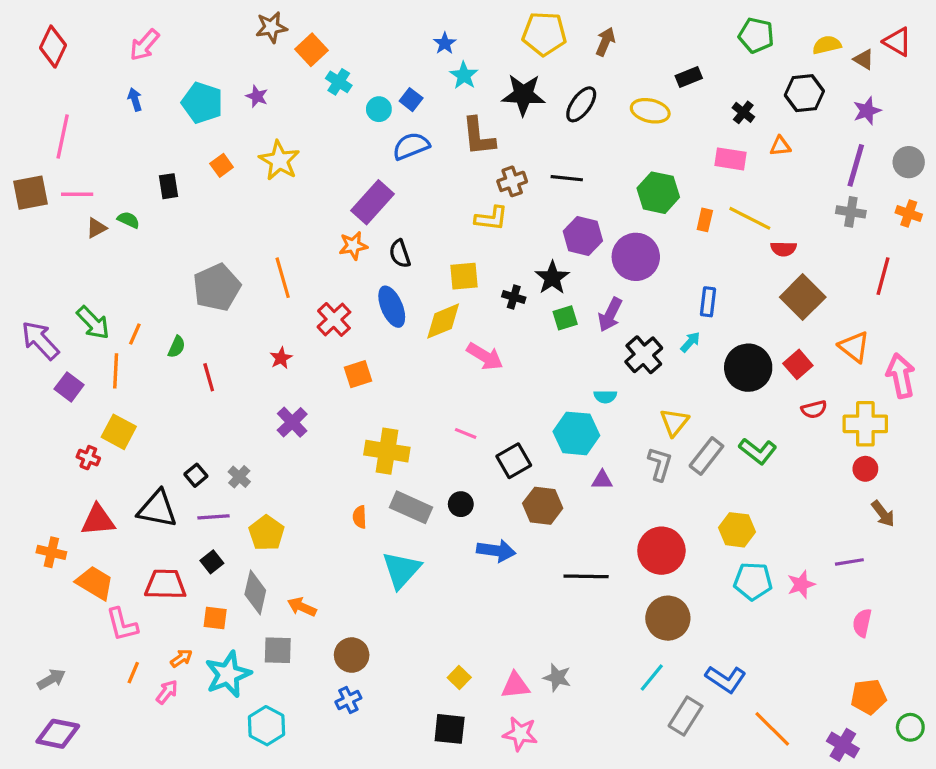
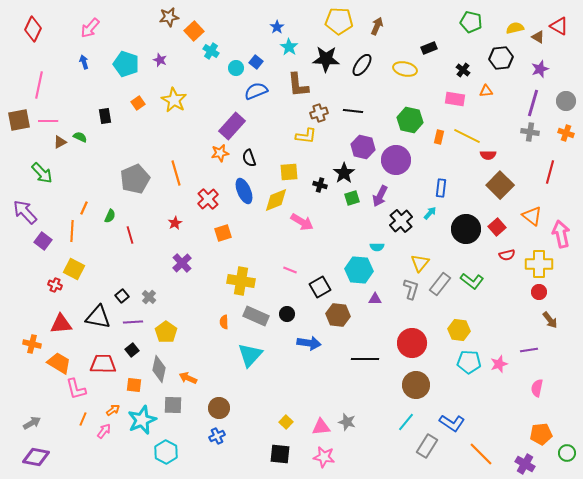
green arrow: (93, 323) -> (42, 173), moved

